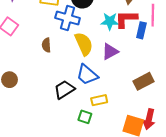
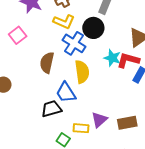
brown semicircle: (46, 45) -> (47, 63), size x1.5
purple triangle: (110, 52) -> (99, 120), moved, turned -30
blue trapezoid: (87, 75) -> (66, 93), moved

